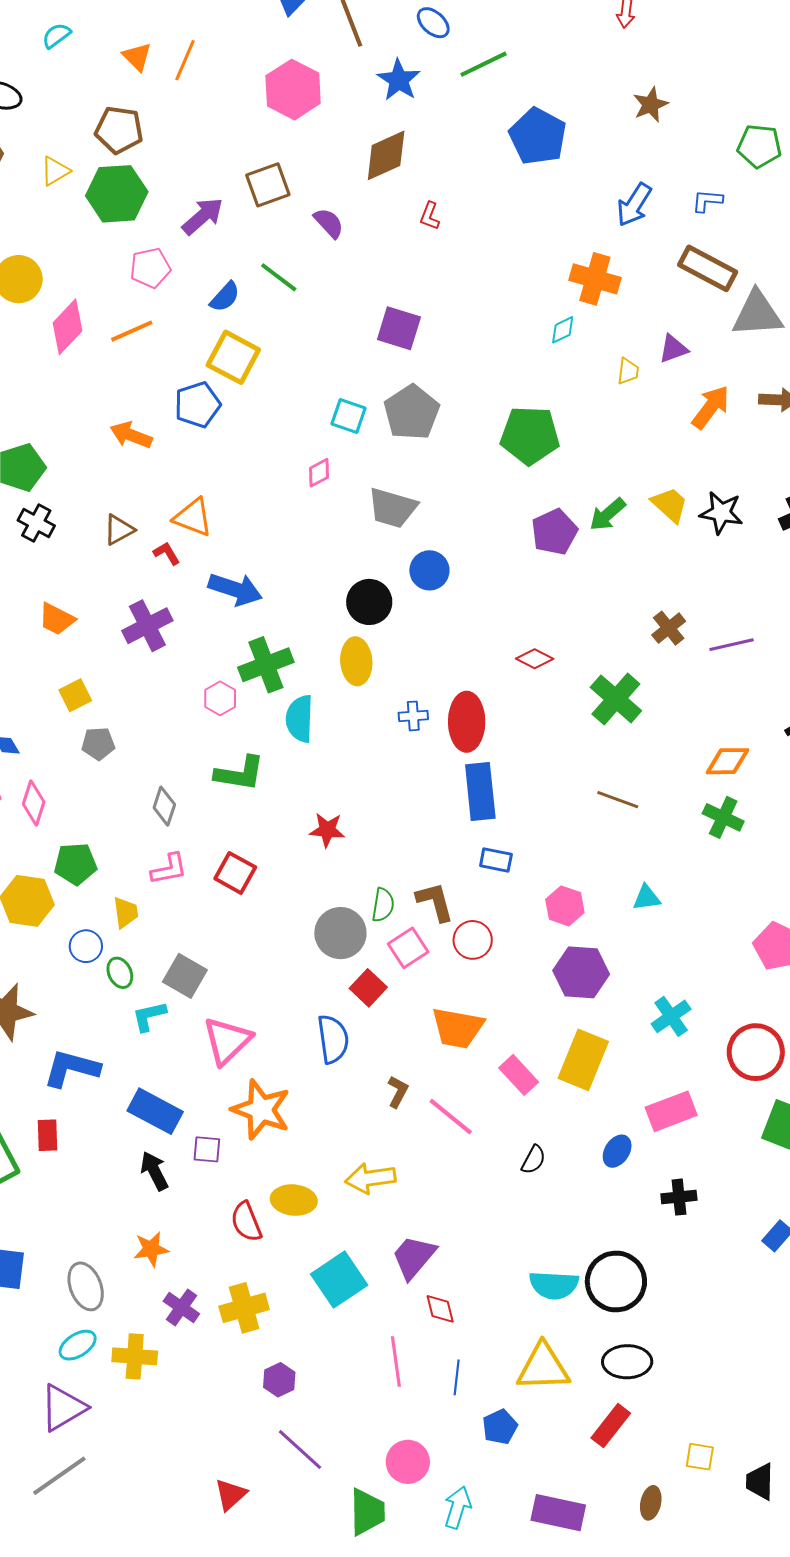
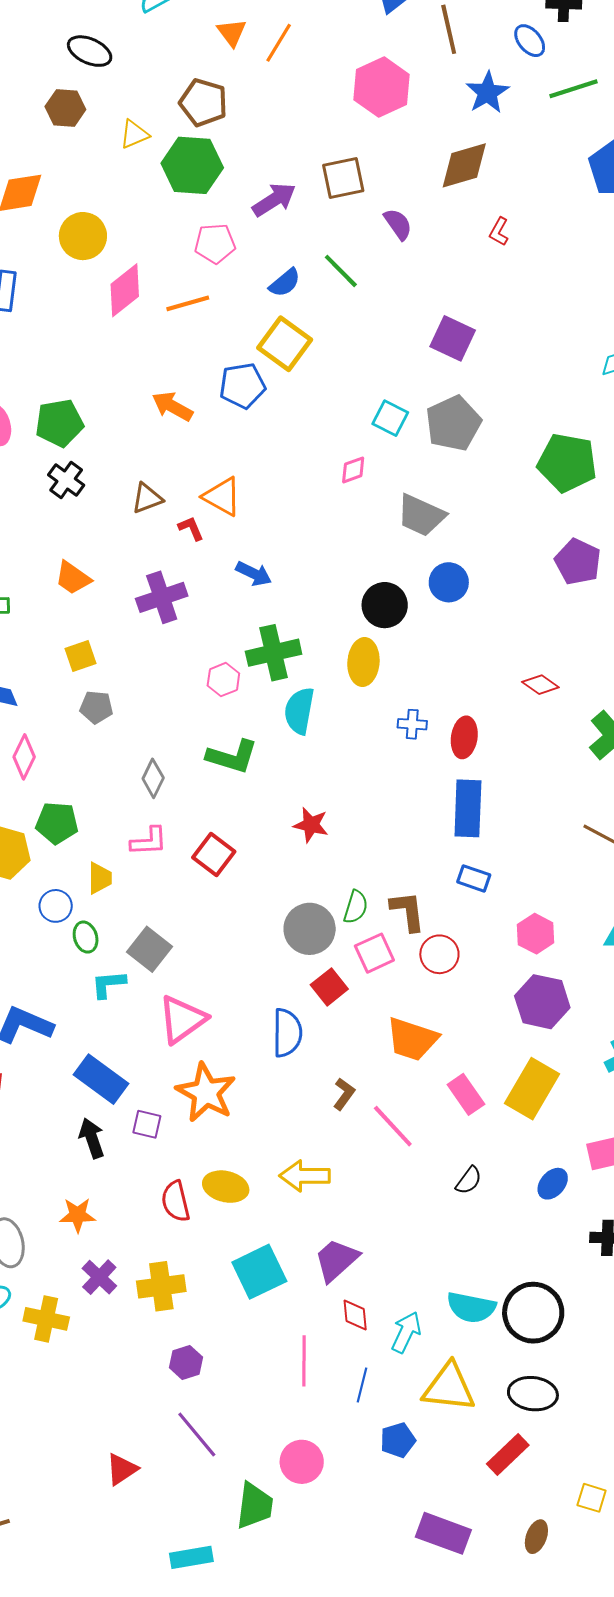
purple pentagon: (554, 532) -> (578, 562), turned -30
blue arrow: (235, 589) -> (254, 574), size x0.7
red ellipse: (467, 722) -> (464, 737), size x0.7
cyan arrow: (458, 1507) -> (406, 1332), moved

